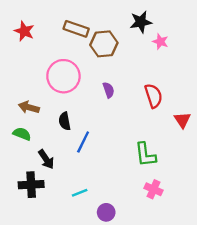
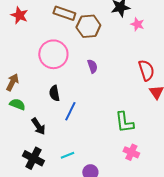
red semicircle: (153, 96) -> (146, 70), moved
brown arrow: (29, 107) -> (12, 82), moved, turned 102
black cross: (31, 185) -> (33, 158), moved, turned 30

